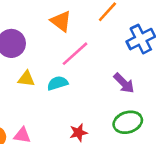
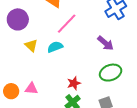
yellow triangle: (26, 79) -> (31, 45), turned 40

